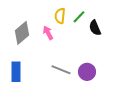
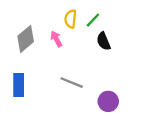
black semicircle: (95, 28) -> (104, 41), moved
purple circle: (87, 72) -> (108, 101), moved

